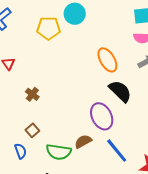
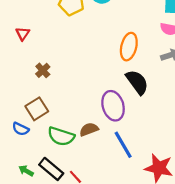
orange ellipse: (107, 60) -> (129, 47), turned 35
brown square: (32, 130) -> (37, 109), size x1.5
blue semicircle: (21, 151) -> (21, 129), turned 126

